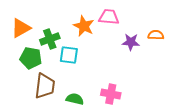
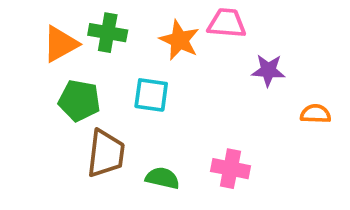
orange semicircle: (156, 35) -> (315, 114), moved
green cross: (50, 39) -> (108, 33), moved, turned 30

